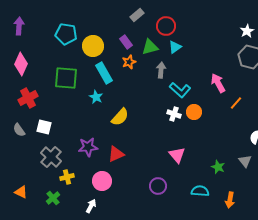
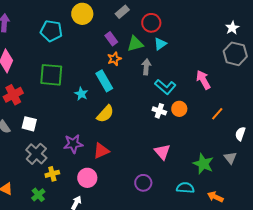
yellow circle: (93, 46) -> (82, 14), moved
cyan rectangle: (104, 73) -> (104, 81), moved
orange line: (236, 103) -> (217, 114), moved
green star: (218, 167) -> (203, 164), size x1.5
orange arrow: (230, 200) -> (215, 197), turned 105

